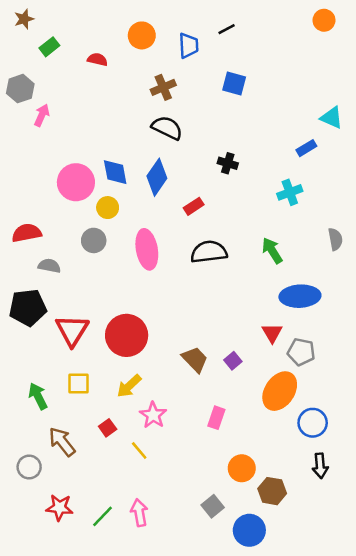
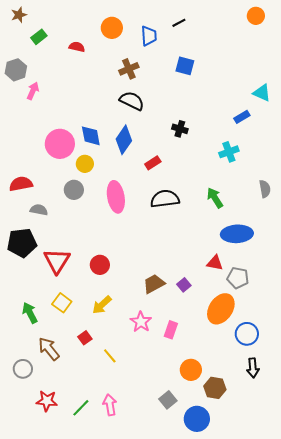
red triangle: (272, 333) -> (215, 263), turned -48
red circle: (127, 335) -> (100, 265), size x0.6
brown trapezoid: (195, 359) -> (154, 284), turned -75
yellow square: (78, 383) -> (62, 303), turned 36
pink star: (153, 415) -> (141, 322), moved

